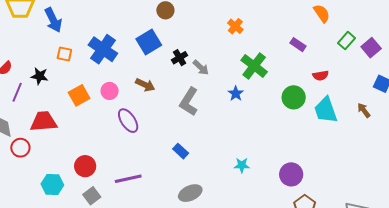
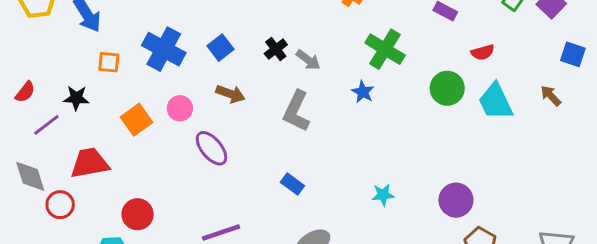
blue square: (149, 42) -> (220, 48), moved, size x0.7
purple line: (17, 92) -> (46, 125), turned 36
red circle: (85, 166) -> (138, 214), moved

